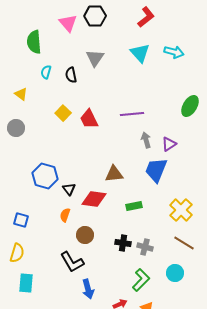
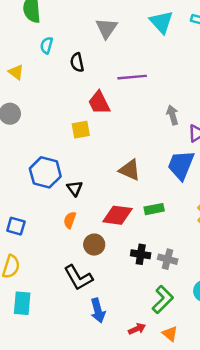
black semicircle: (71, 75) -> (77, 62), moved
yellow square: (63, 113) -> (81, 130), moved, turned 35
purple line: (132, 114) -> (132, 77), moved
gray arrow: (146, 140) -> (172, 115), moved
brown triangle: (114, 174) -> (130, 170), turned 30
red diamond: (94, 199) -> (117, 215), moved

